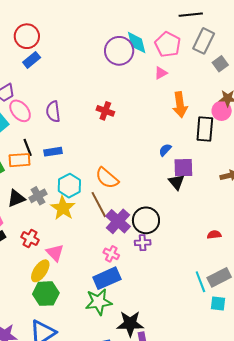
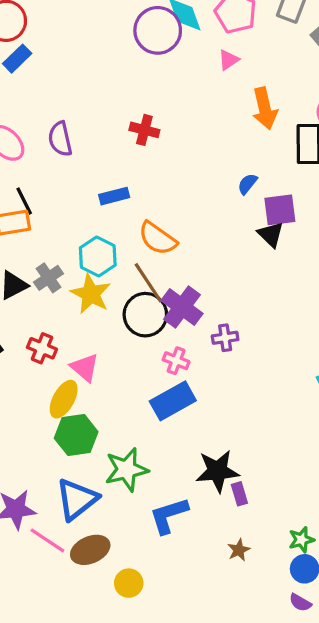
blue rectangle: (53, 152) -> (114, 196), moved
black circle: (146, 220) -> (145, 315), moved
green star: (99, 302) -> (126, 470), moved

